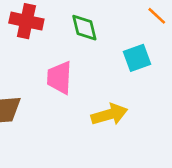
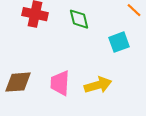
pink trapezoid: (59, 78) -> (60, 83), moved

